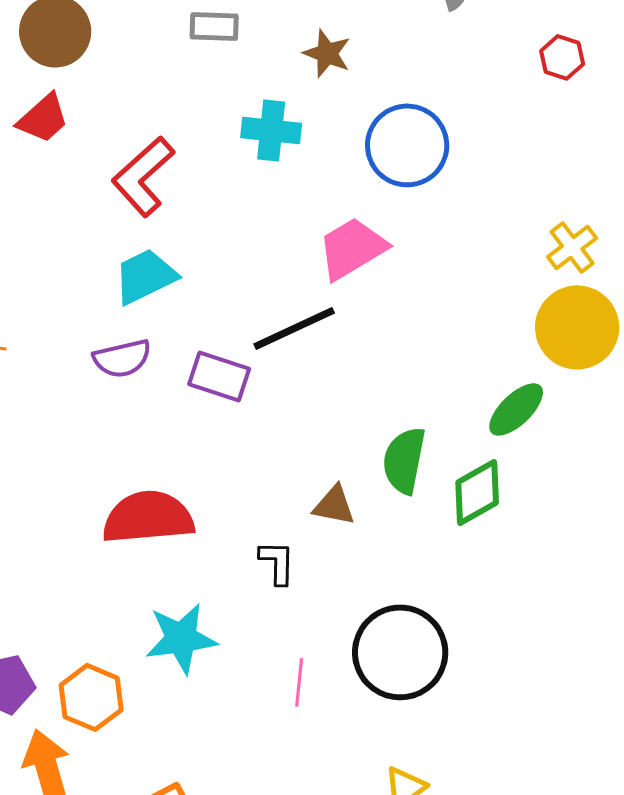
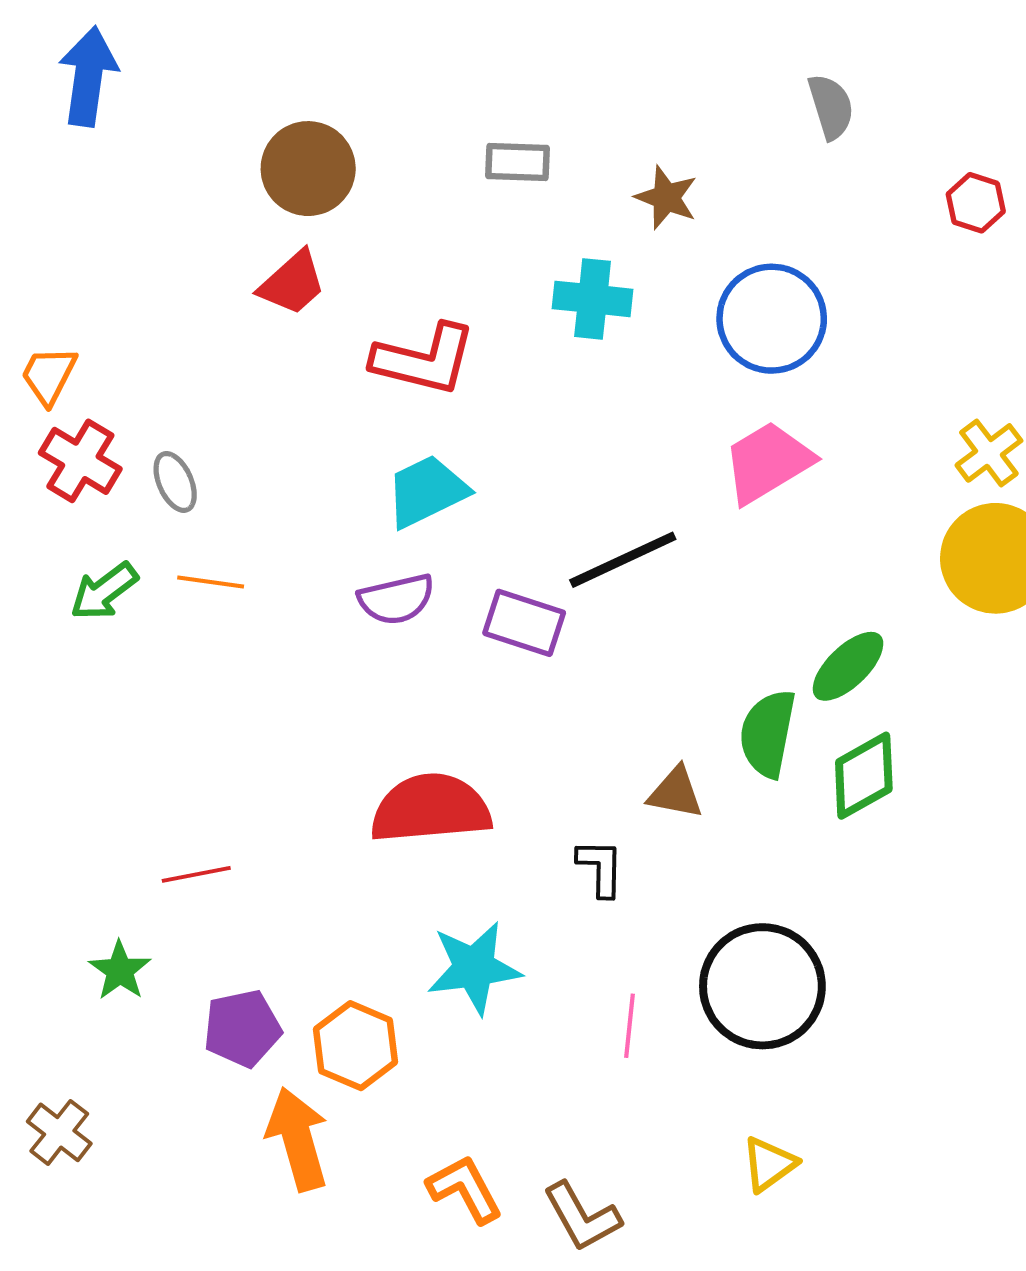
red L-shape: (143, 176) -> (424, 359), turned -124
pink trapezoid: (352, 248) -> (768, 462), moved
green ellipse: (516, 409) -> (848, 666), moved

